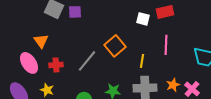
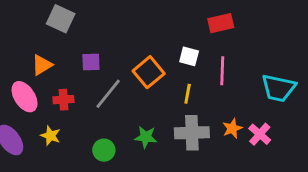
purple square: (75, 12) -> (91, 62), moved
white square: (143, 19) -> (189, 56), moved
orange triangle: (41, 41) -> (42, 65), turned 35

